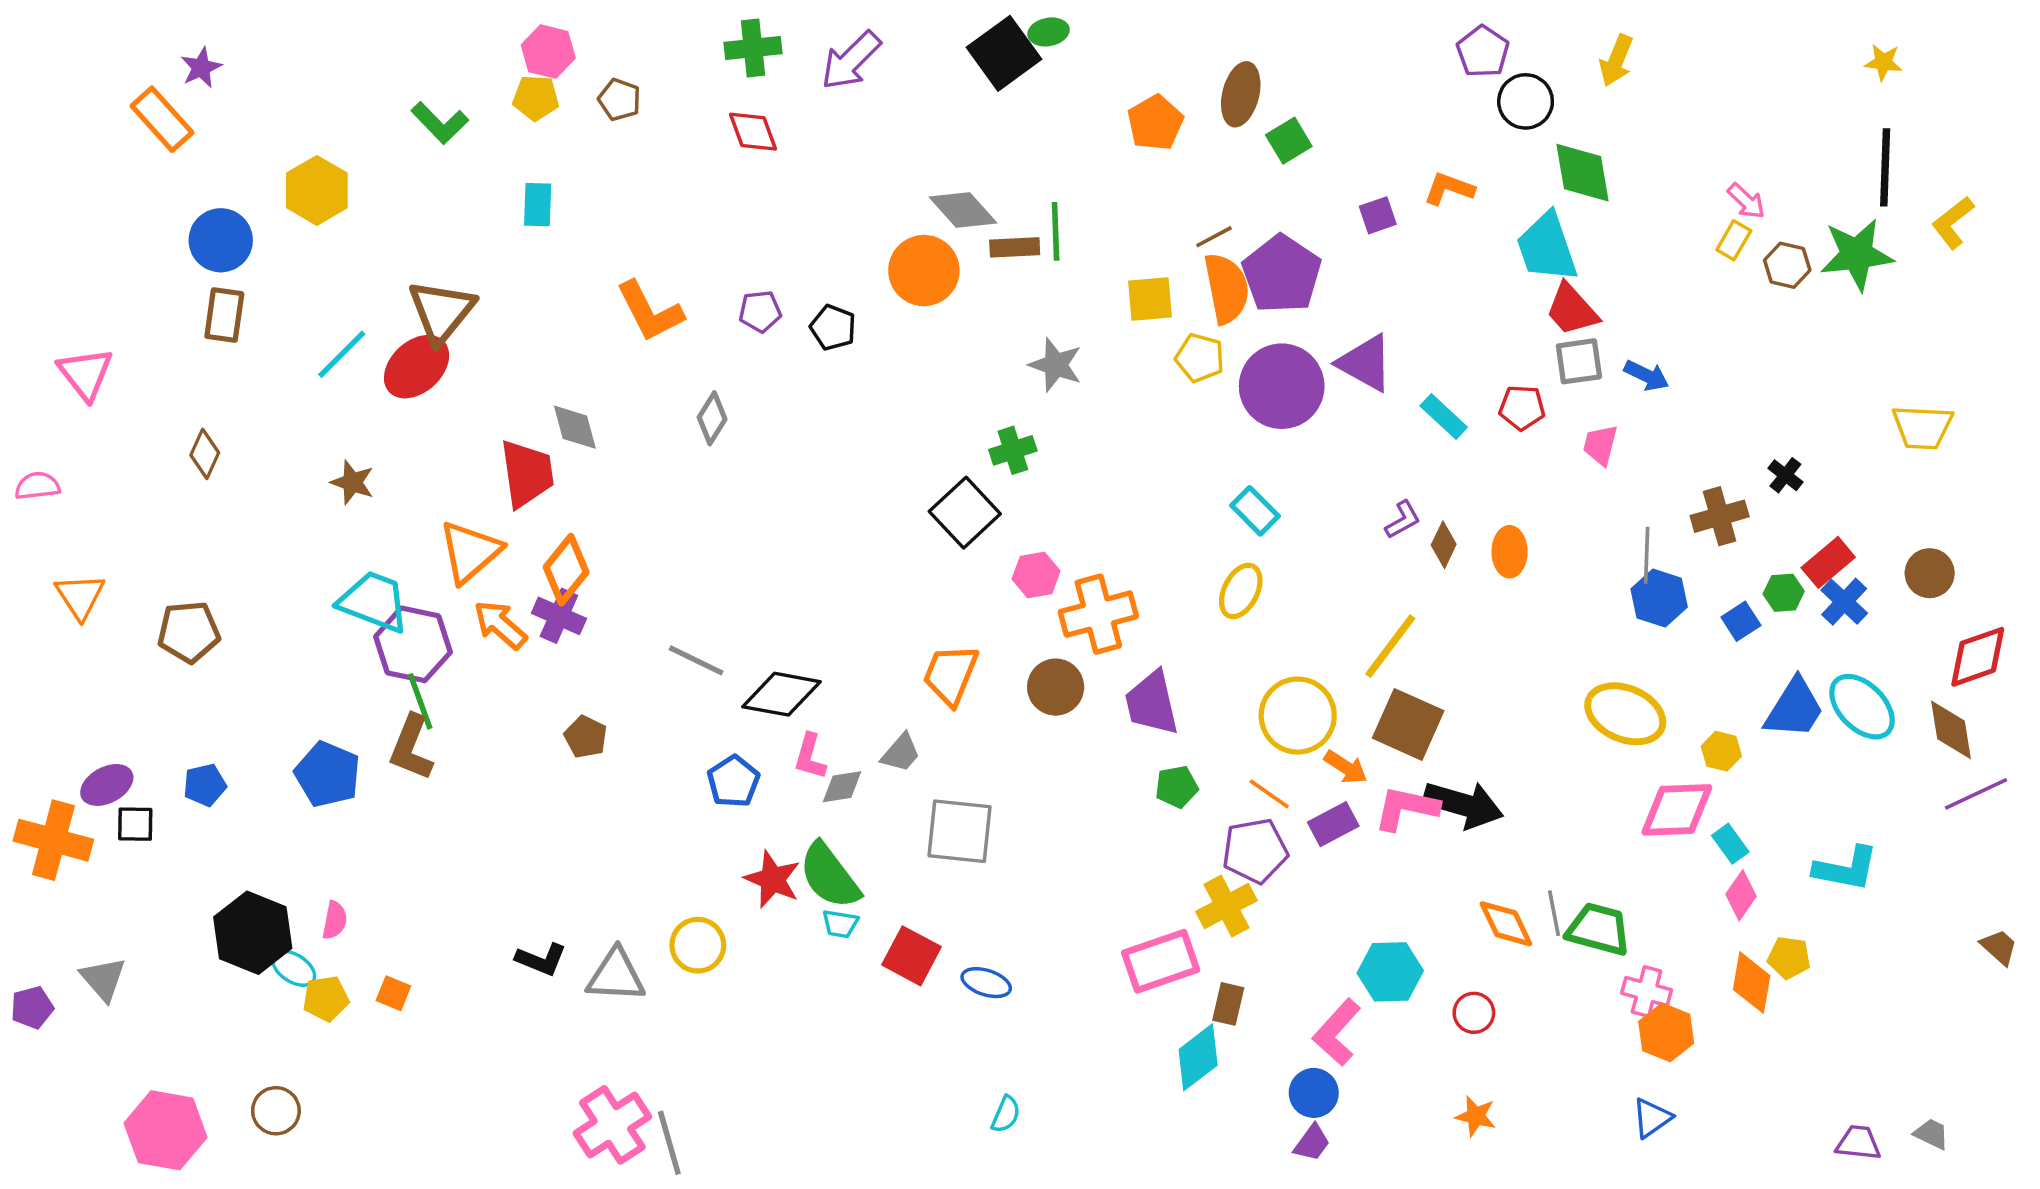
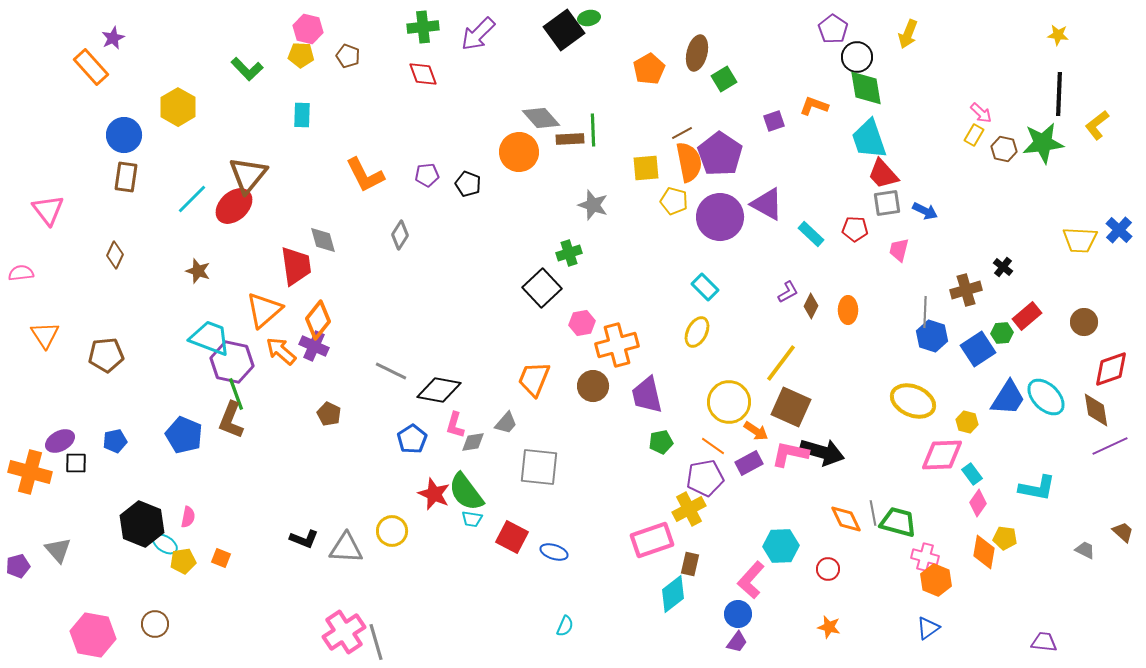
green diamond: (1583, 173) -> (866, 88), moved
blue cross: (1844, 602) -> (1119, 230), moved
blue square: (1741, 621) -> (978, 349), size x1.6
gray trapezoid: (1931, 1134) -> (1085, 550), moved

